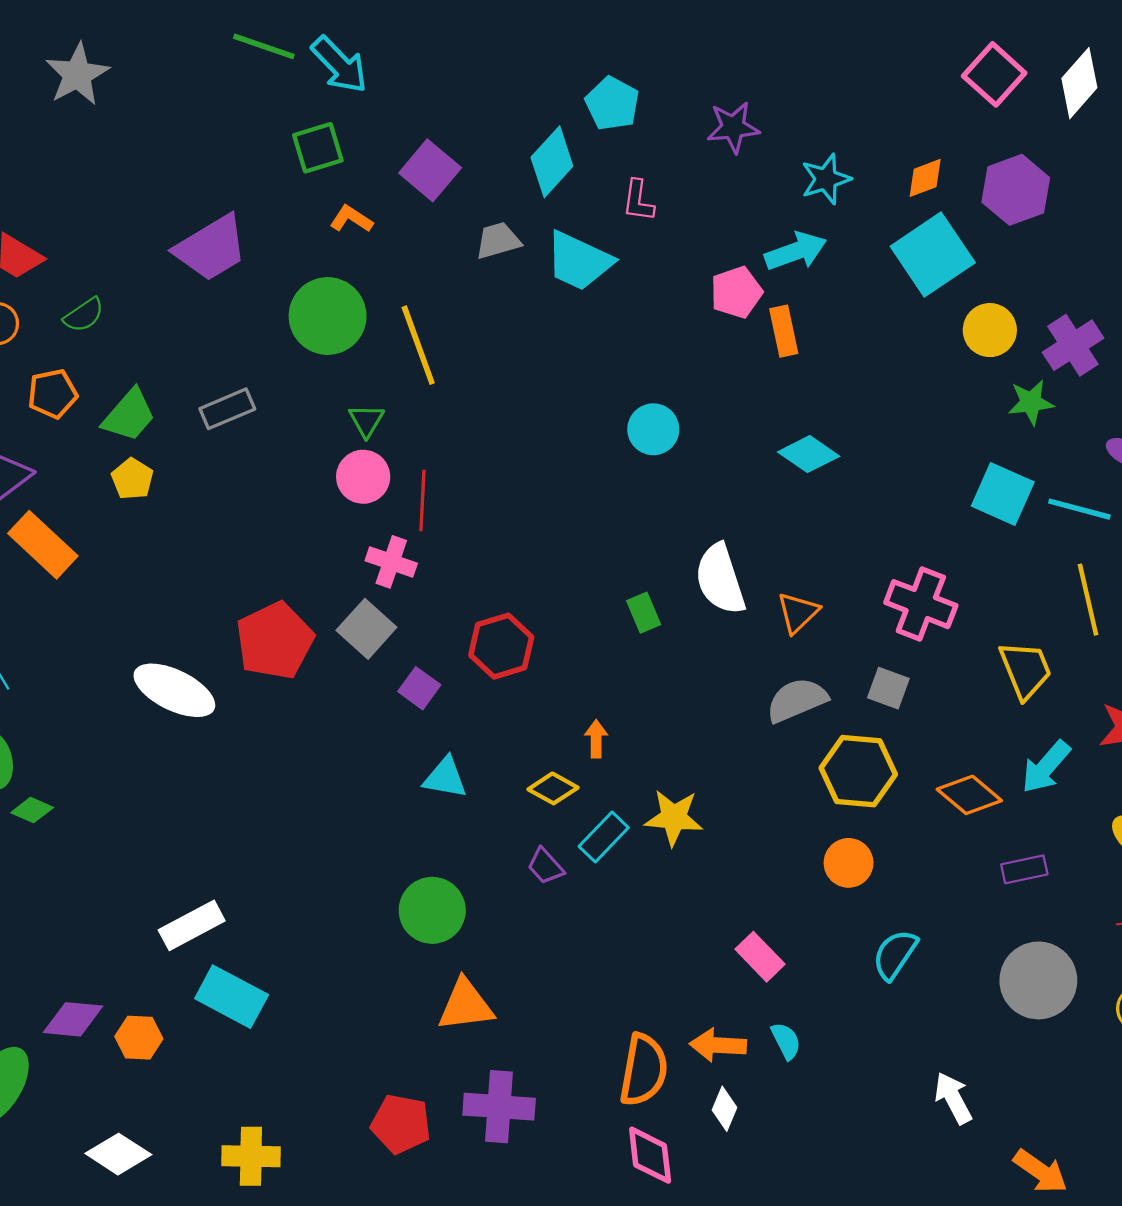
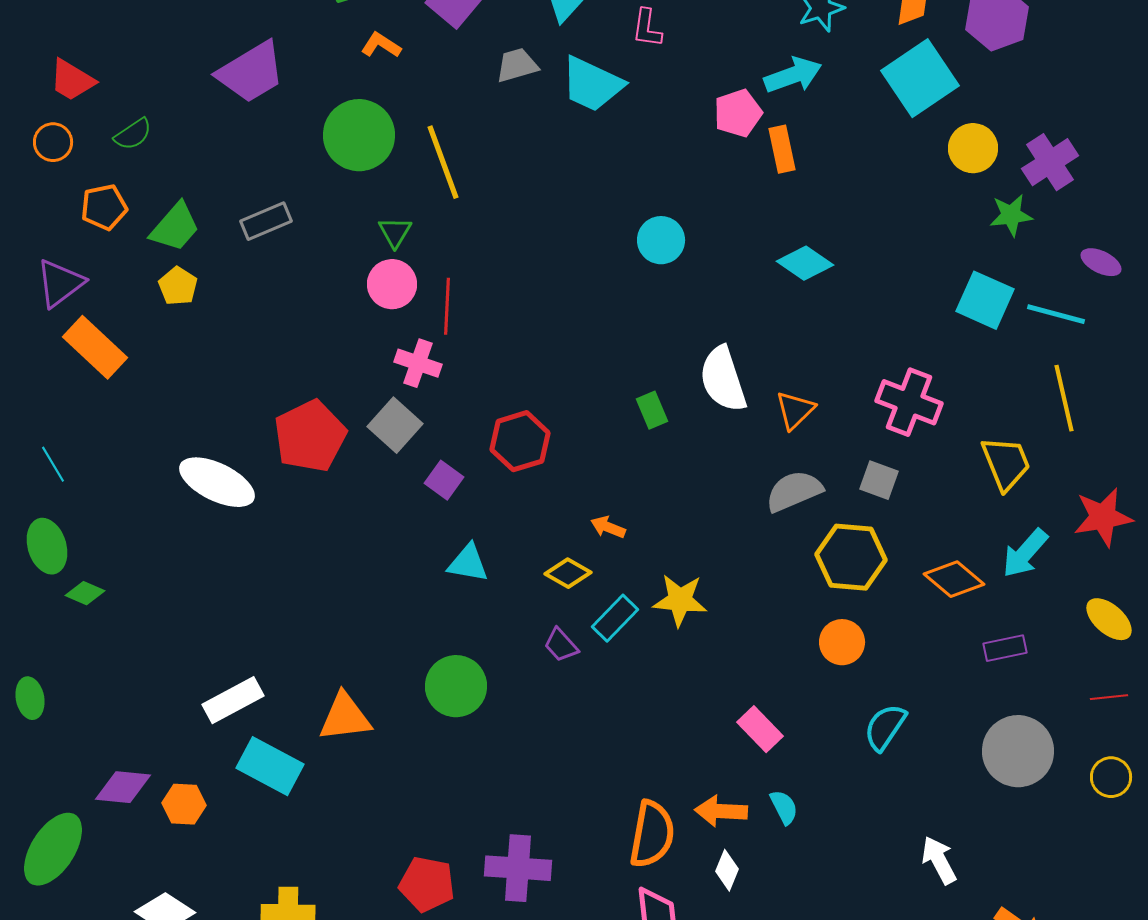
orange arrow: (596, 739) -> (608, 527), turned -68
orange triangle: (466, 1005) -> (345, 717), moved

